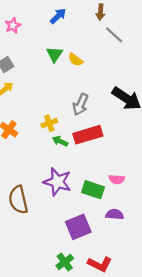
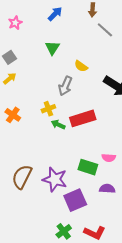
yellow semicircle: (76, 60) -> (81, 66), moved
gray arrow: (80, 104) -> (65, 86), moved
purple star: (57, 182) -> (55, 179), moved
brown semicircle: (18, 200) -> (22, 177), turned 40

